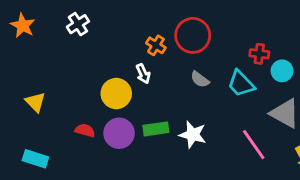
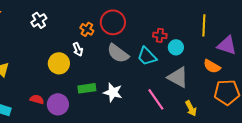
white cross: (78, 24) -> (39, 20), moved
gray semicircle: (200, 79) -> (118, 53), size x1.6
red semicircle: (85, 130) -> (37, 99), moved
purple circle: (119, 133) -> (58, 104), moved

